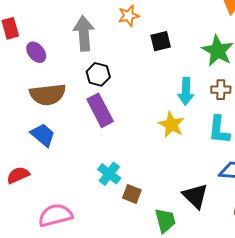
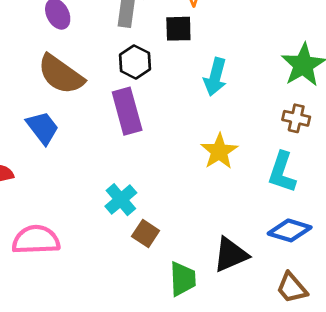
black square: (161, 41) -> (178, 29), moved
cyan arrow: (186, 91) -> (215, 77), moved
brown semicircle: (48, 94) -> (61, 74), turned 30
black triangle: (195, 196) -> (231, 255), turned 40

